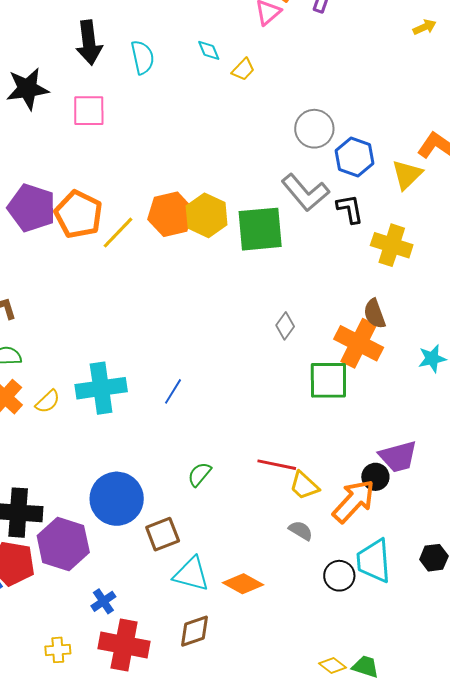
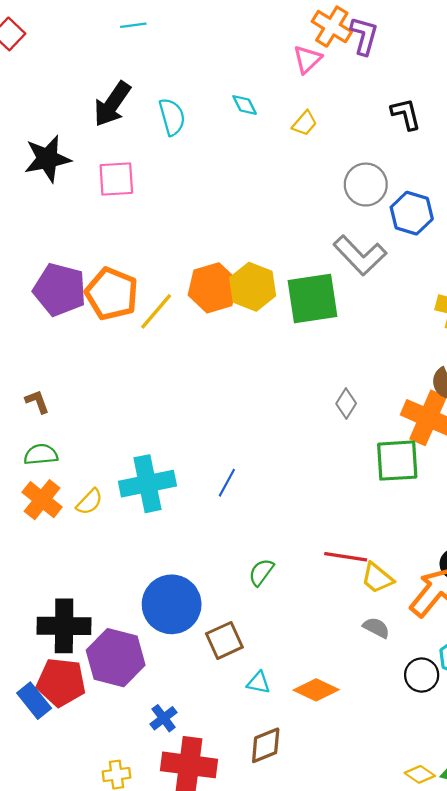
black arrow: (89, 43) -> (112, 104), turned 45
yellow trapezoid: (243, 69) -> (305, 123), moved
black L-shape: (350, 209) -> (406, 114), moved
cyan triangle: (191, 574) -> (259, 683), size x0.6

